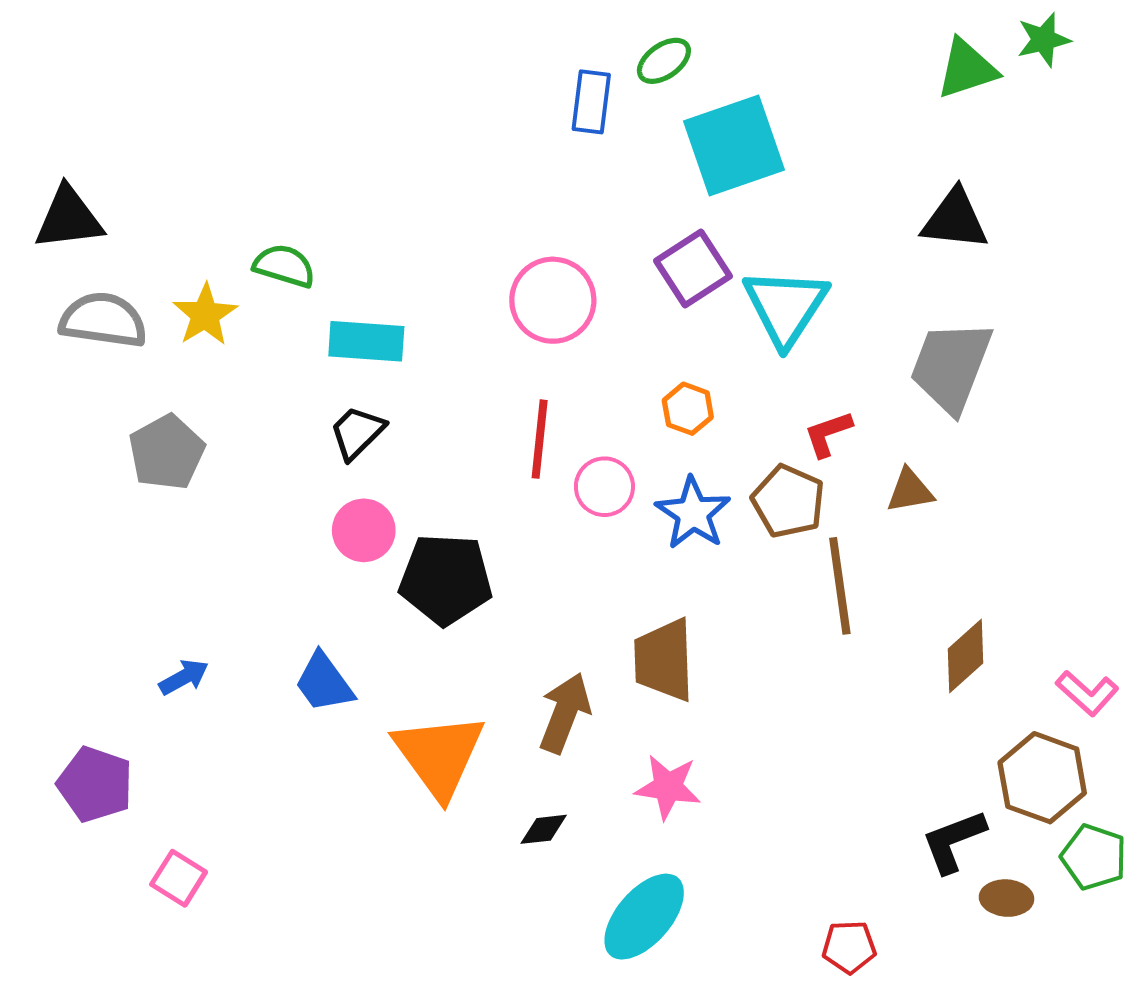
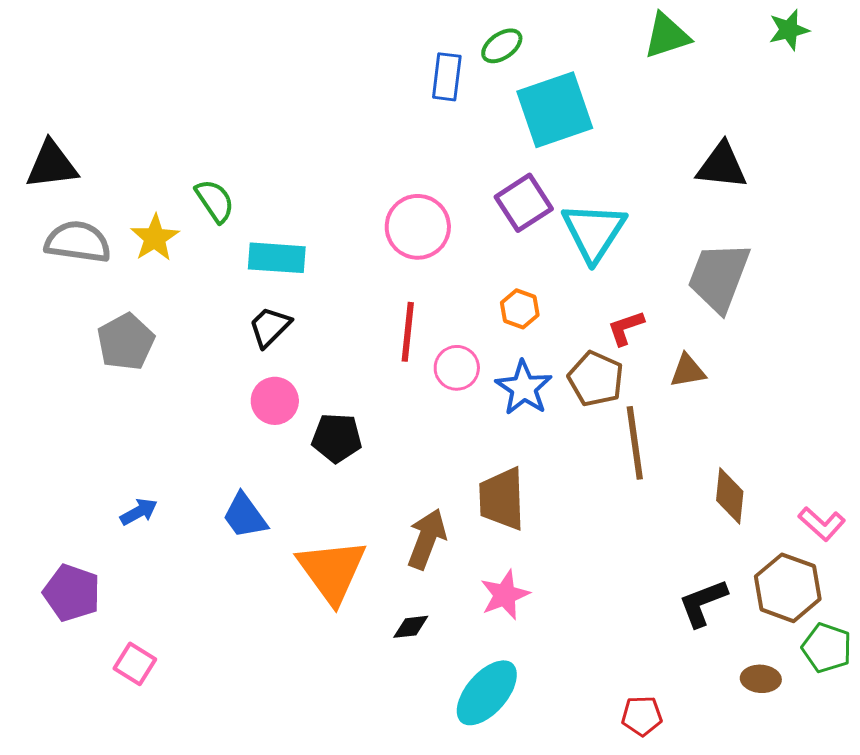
green triangle: (967, 69) -> (667, 36), moved
green semicircle: (284, 266) -> (215, 201), turned 39
black pentagon: (446, 579) -> (337, 438), size x0.7
brown diamond: (966, 656) -> (730, 496), turned -42
pink star: (668, 787) -> (505, 595), turned -30
black L-shape: (954, 841) -> (703, 603), moved

